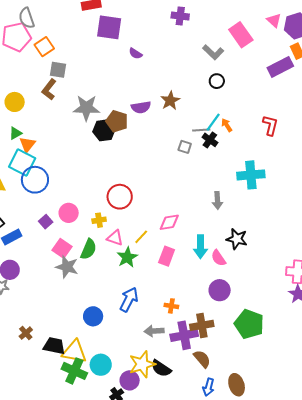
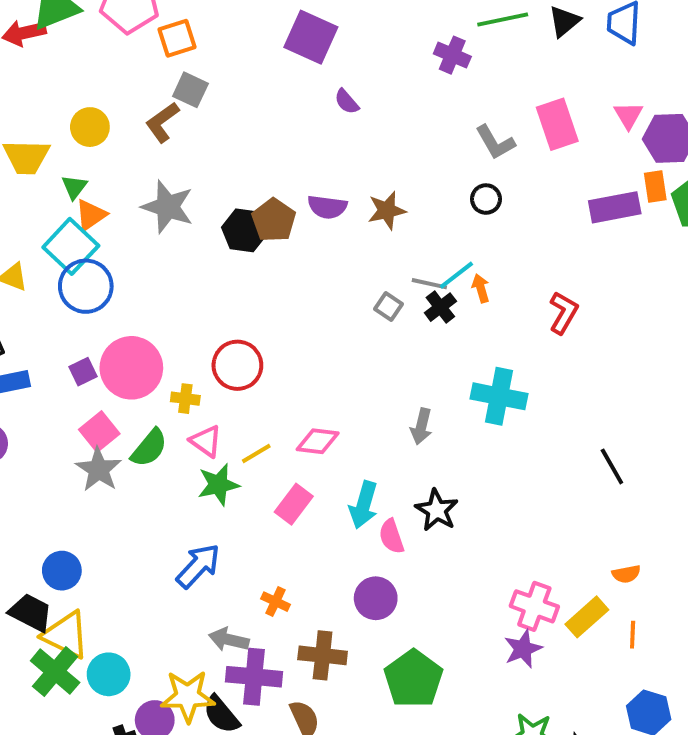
gray star: (86, 108) -> (168, 207), moved
green triangle: (15, 133) -> (74, 187), turned -40
pink circle: (69, 213) -> (131, 368), size x1.6
blue circle: (93, 316) -> (62, 571), moved
purple cross: (184, 335) -> (254, 677), moved

